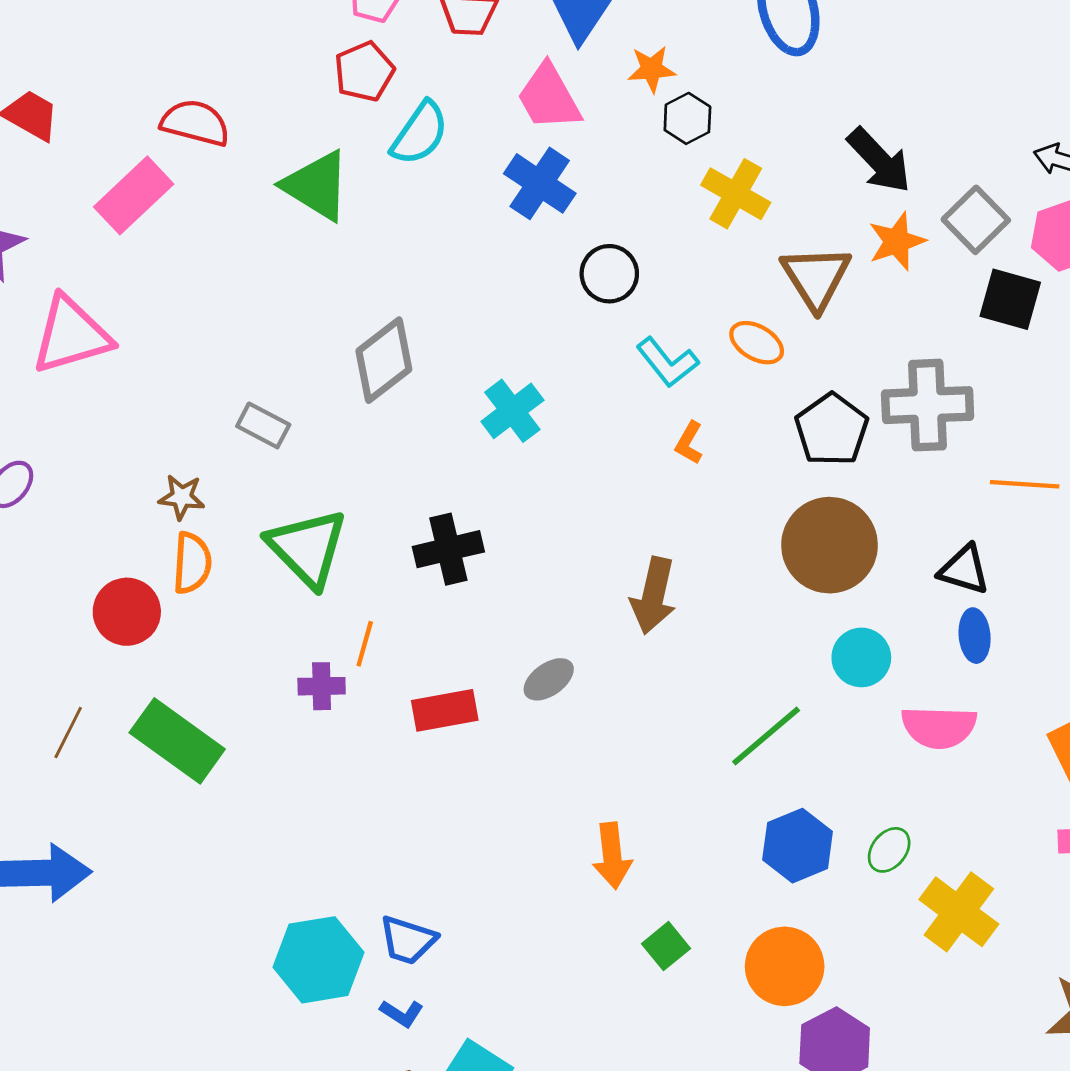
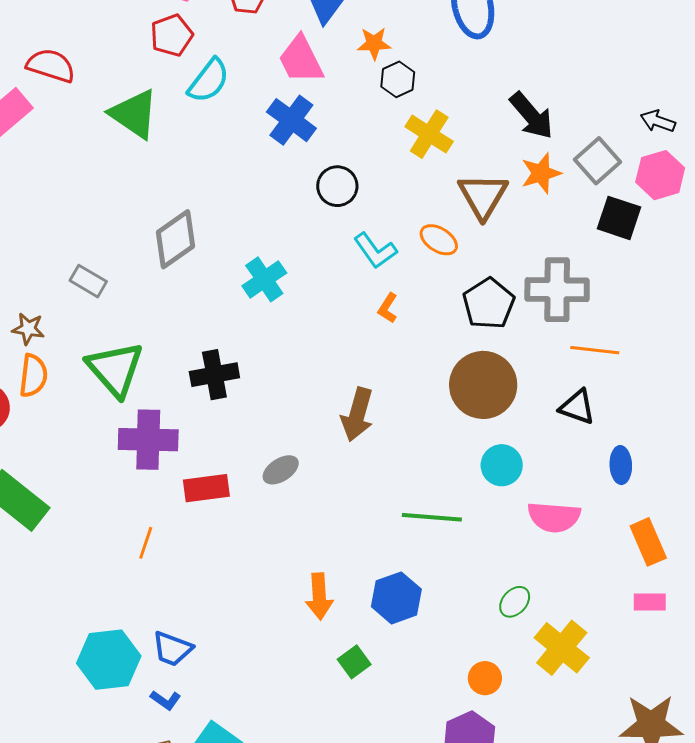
orange line: (1025, 484) -> (595, 350), moved
blue ellipse: (975, 636) -> (621, 465), moved
orange line: (365, 644) -> (146, 543), moved
purple cross: (322, 686) -> (148, 440), moved, size x1.8
green line: (766, 736) -> (432, 517), turned 42
blue hexagon: (798, 846) -> (396, 598), moved
orange circle: (785, 966) -> (485, 678), moved, size x0.6

